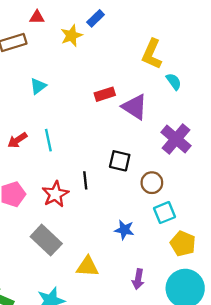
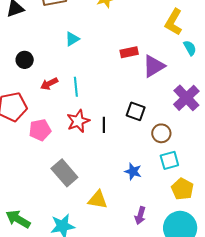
purple triangle: (135, 107) -> (154, 66), turned 50
red star: (55, 194) -> (78, 121), moved

